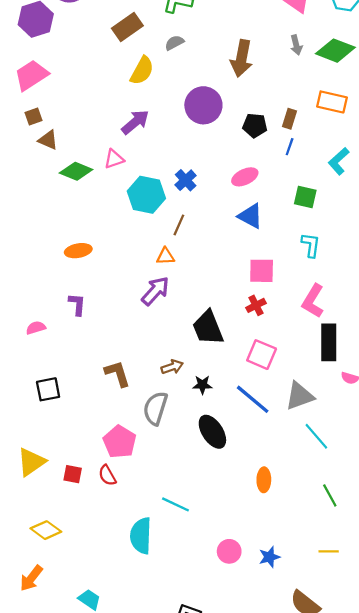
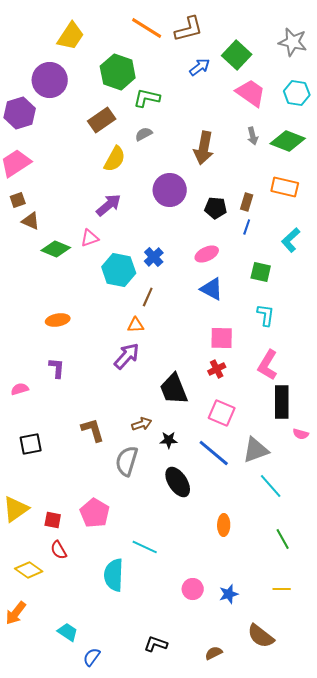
pink pentagon: (120, 442) -> (95, 513), moved
red semicircle: (107, 475) -> (59, 550), moved

